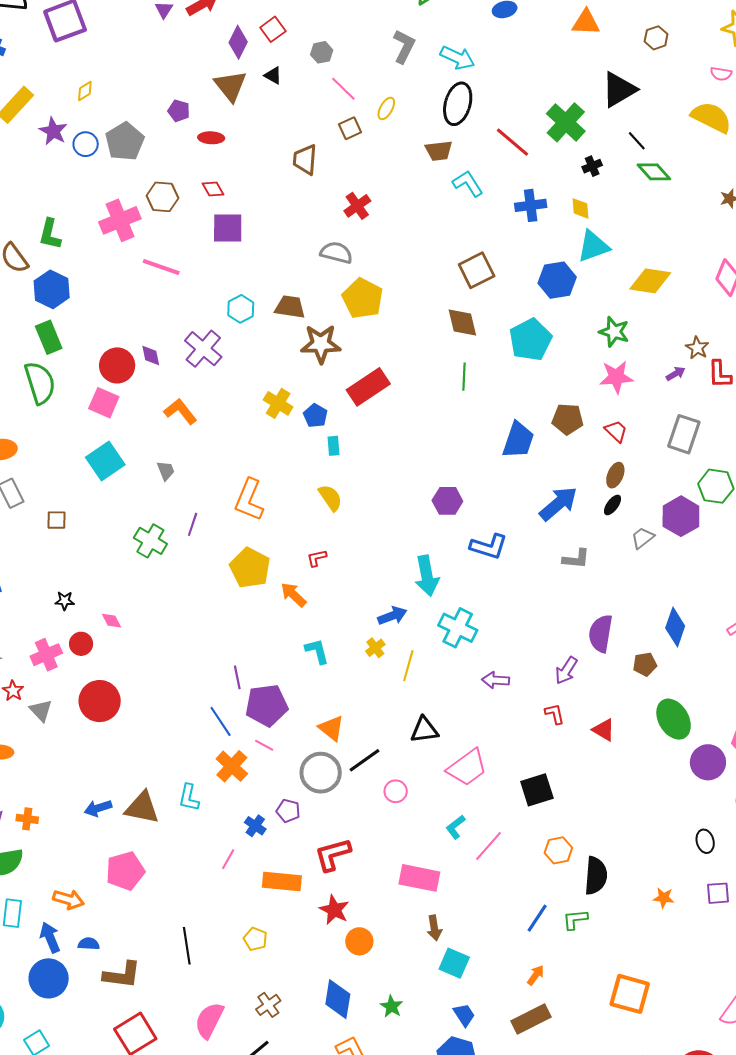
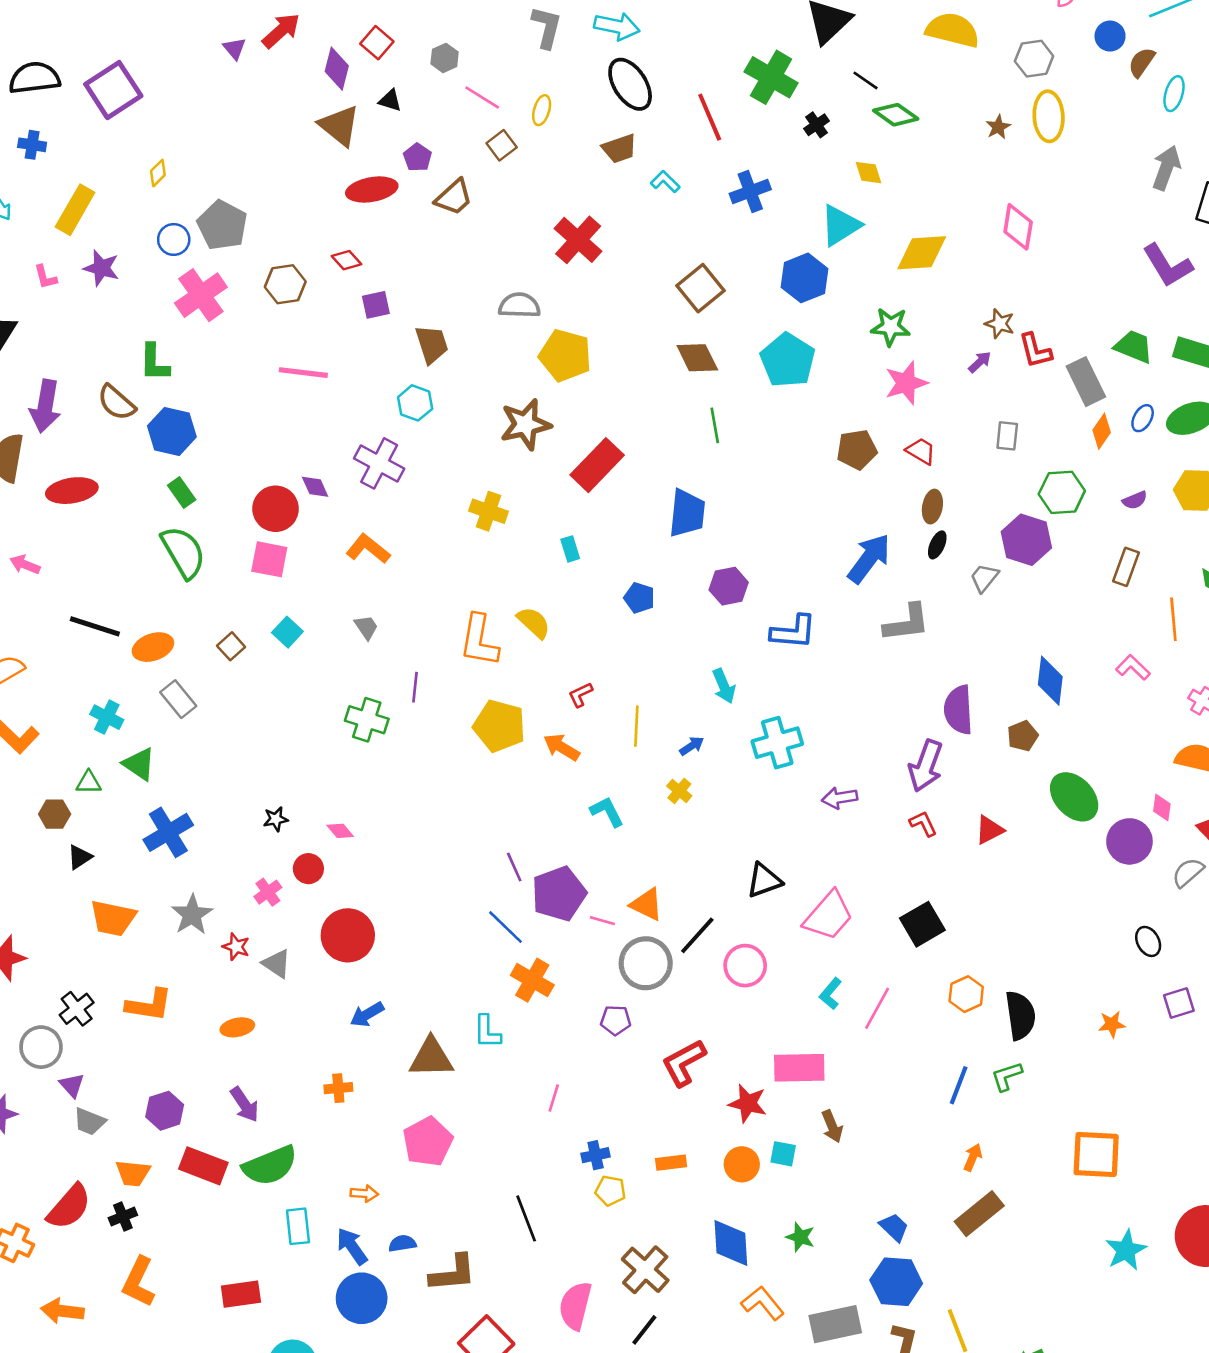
black ellipse: (458, 104) -> (630, 84), turned -36
purple pentagon: (179, 111) -> (417, 157), moved, turned 30
purple star: (53, 131) -> (101, 268), moved
red ellipse: (211, 138) -> (372, 190), moved, size x1.5
red line: (512, 142) -> (710, 117), turned 39
brown trapezoid: (305, 160) -> (454, 197), turned -124
cyan L-shape: (468, 184) -> (665, 182), size x0.7
red cross: (357, 206) -> (578, 240), moved, size x1.4
yellow diamond: (581, 208) -> (868, 173), moved
pink cross: (120, 220) -> (201, 295), moved
purple square: (228, 228) -> (376, 305), size x0.7
brown trapezoid: (290, 307) -> (432, 344), moved, turned 76
green rectangle: (49, 337) -> (182, 493), size x0.7
blue pentagon: (315, 416) -> (639, 598), moved
gray rectangle: (684, 434) -> (1007, 436), size x0.6
blue trapezoid: (518, 440) -> (687, 513), moved
cyan square: (105, 461) -> (287, 632), size x0.6
yellow semicircle: (330, 498) -> (534, 623), moved
brown square: (57, 520) -> (231, 646), moved, turned -30
gray L-shape: (576, 559) -> (907, 623), size x1.4
cyan arrow: (427, 576) -> (724, 686), size x0.7
blue arrow: (392, 616) -> (692, 746), size x0.7
cyan cross: (458, 628) -> (777, 743), turned -30
pink cross: (46, 655) -> (268, 892), size x0.7
yellow line: (408, 666) -> (636, 726), moved
purple arrow: (566, 670) -> (926, 766), size x1.4
red triangle: (604, 730) -> (989, 830), turned -45
pink line: (264, 745) -> (602, 921), moved
pink circle: (396, 791) -> (745, 966), size x1.4
blue arrow: (98, 808) -> (367, 1014), moved
orange cross: (27, 819) -> (338, 1088), moved
blue cross: (255, 826) -> (596, 1155), moved, turned -35
orange rectangle: (282, 881) -> (671, 1163), moved, size x0.6
orange arrow: (68, 899) -> (364, 1193), size x0.7
red star: (334, 910) -> (748, 1103), moved
cyan square: (454, 963) -> (783, 1154), moved, size x0.7
brown cross: (268, 1005) -> (645, 1270), size x1.5

